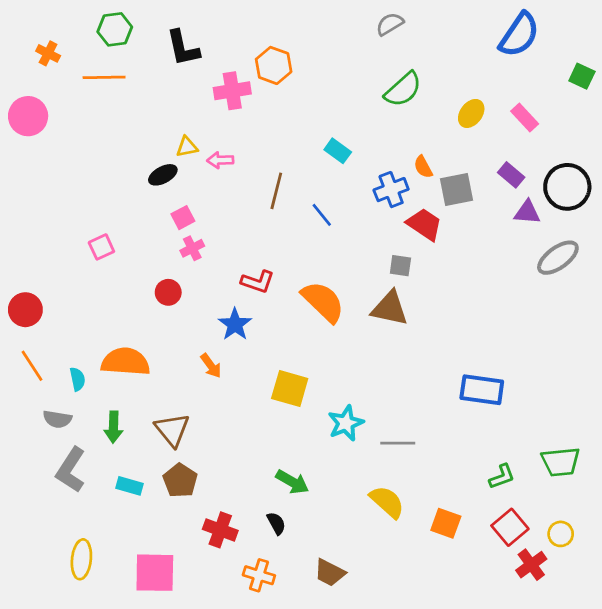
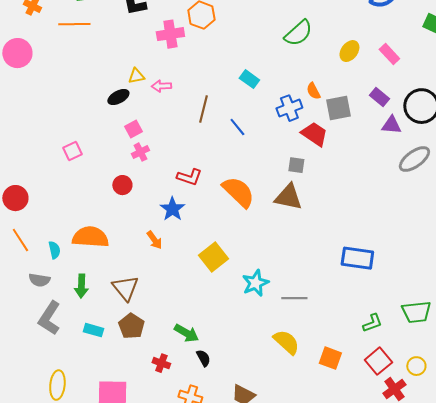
yellow square: (290, 388) -> (213, 257), turned 36
green arrow: (292, 482) -> (186, 333), moved
red cross: (220, 530) -> (161, 363), size x0.7

